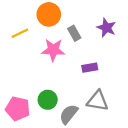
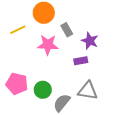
purple star: (106, 28) -> (90, 41), moved
pink pentagon: (18, 109) -> (17, 84), moved

